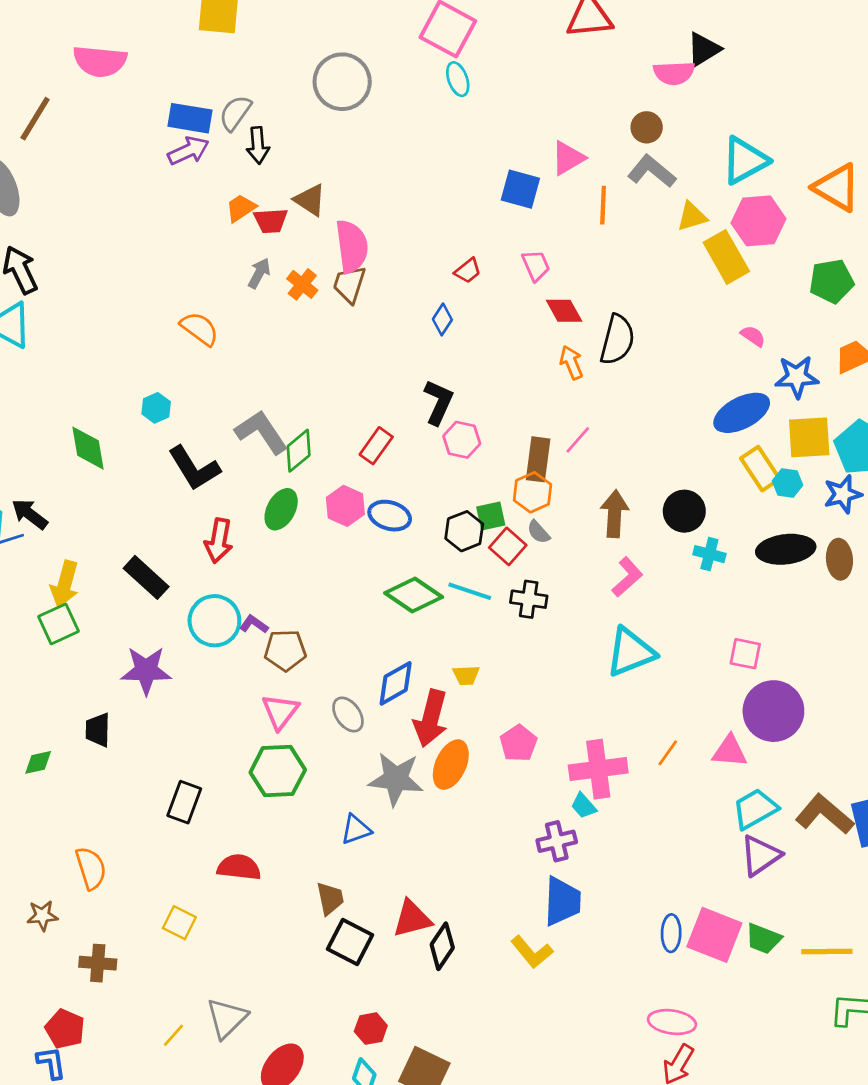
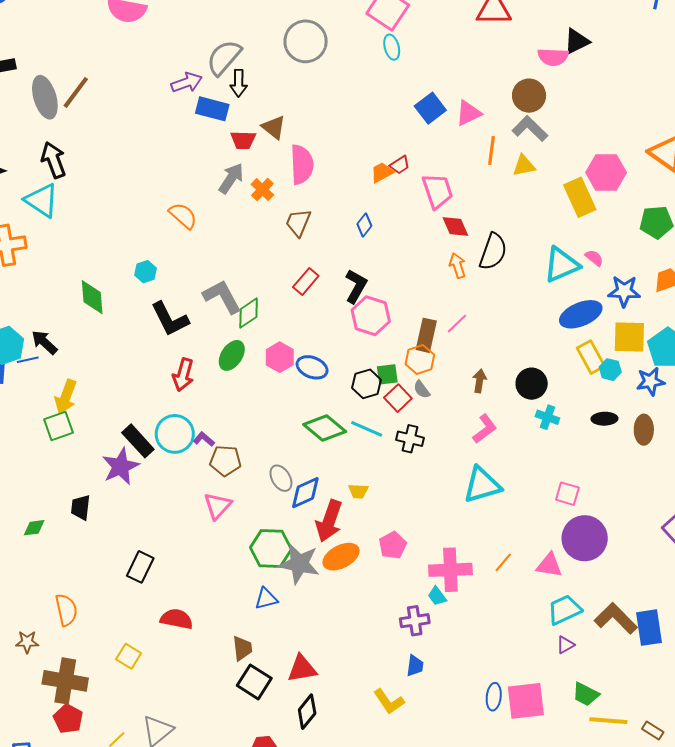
gray semicircle: (235, 113) -> (224, 58), size x1.4
blue rectangle: (190, 118) -> (212, 109), moved
brown line: (35, 119) -> (76, 92), moved
brown circle: (647, 127) -> (529, 96), size x1.4
cyan triangle: (745, 160) -> (561, 265), moved
blue square: (520, 189) -> (430, 108), moved, turned 32
orange trapezoid: (241, 208) -> (382, 172), moved
yellow triangle: (692, 216) -> (524, 166), moved
pink trapezoid: (536, 265) -> (437, 191), size x1.5
red trapezoid: (468, 271) -> (400, 165), moved
gray arrow: (259, 273) -> (231, 178), size x1.4
brown trapezoid: (349, 284) -> (298, 223), moved
pink hexagon: (462, 440) -> (371, 316), size x1.4
red rectangle: (376, 446) -> (306, 281), moved
brown arrow: (615, 514) -> (479, 381), size x0.7
black ellipse: (786, 549) -> (604, 419), size x0.6
black rectangle: (146, 577) -> (138, 441), moved
purple star: (146, 670) -> (121, 466), turned -30
gray ellipse: (348, 714) -> (281, 478), moved
orange ellipse: (451, 765) -> (341, 557), turned 33
green hexagon: (278, 771) -> (271, 548), moved
purple triangle: (761, 855) -> (565, 645), size x0.6
blue trapezoid: (562, 901) -> (415, 666), size x0.6
pink square: (714, 935) -> (526, 701), turned -33
green trapezoid: (763, 939) -> (586, 694), moved
black diamond: (442, 946) -> (307, 712), moved
brown cross: (98, 963) -> (65, 681), size x1.6
red pentagon: (65, 1029) -> (68, 719), moved

